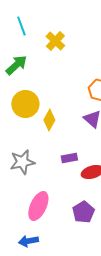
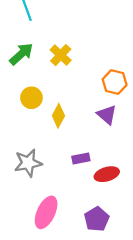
yellow cross: (55, 41) -> (61, 55), moved
yellow circle: (25, 104) -> (31, 98), size x0.7

